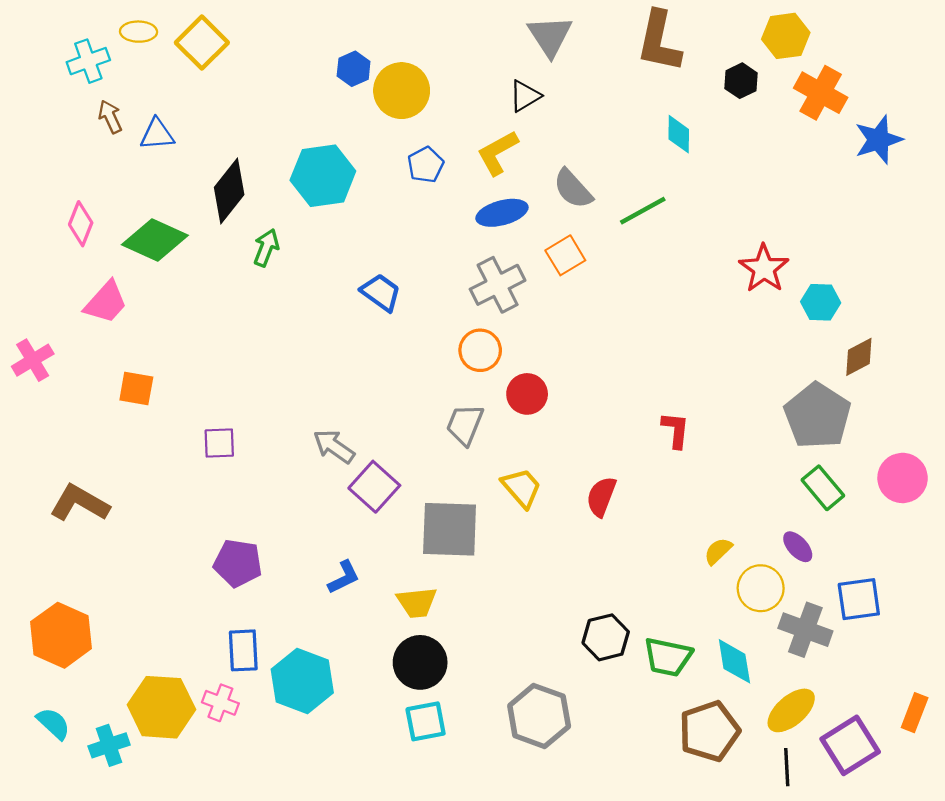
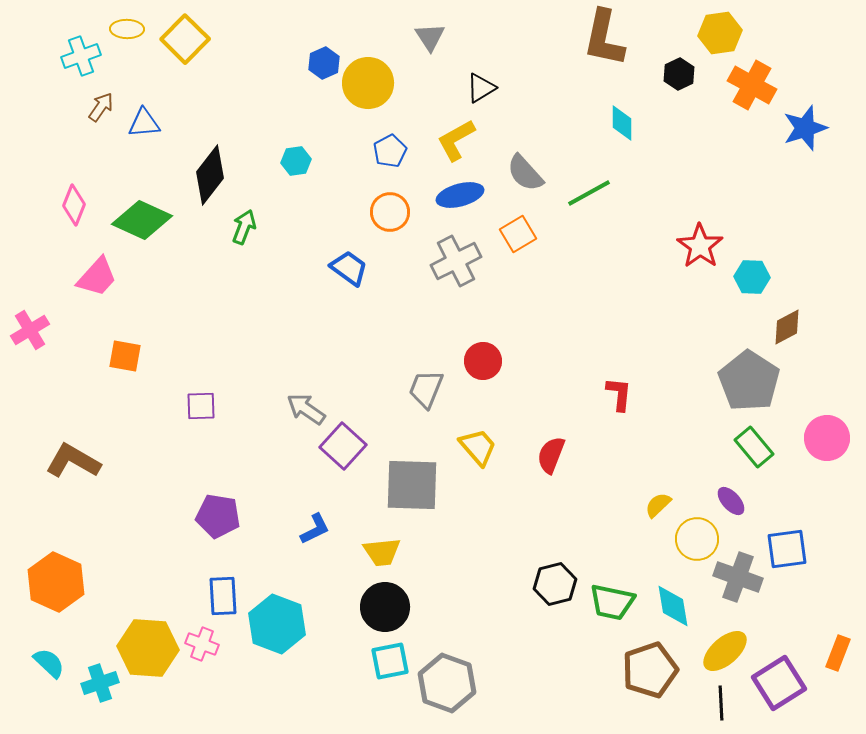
gray triangle: (550, 36) -> (430, 37), moved, size x0.7
brown arrow: (110, 117) -> (101, 107), turned 60
cyan hexagon: (323, 176) -> (296, 161), size x0.5
orange circle: (480, 350) -> (390, 212), moved
gray hexagon: (539, 716) -> (447, 683), moved

